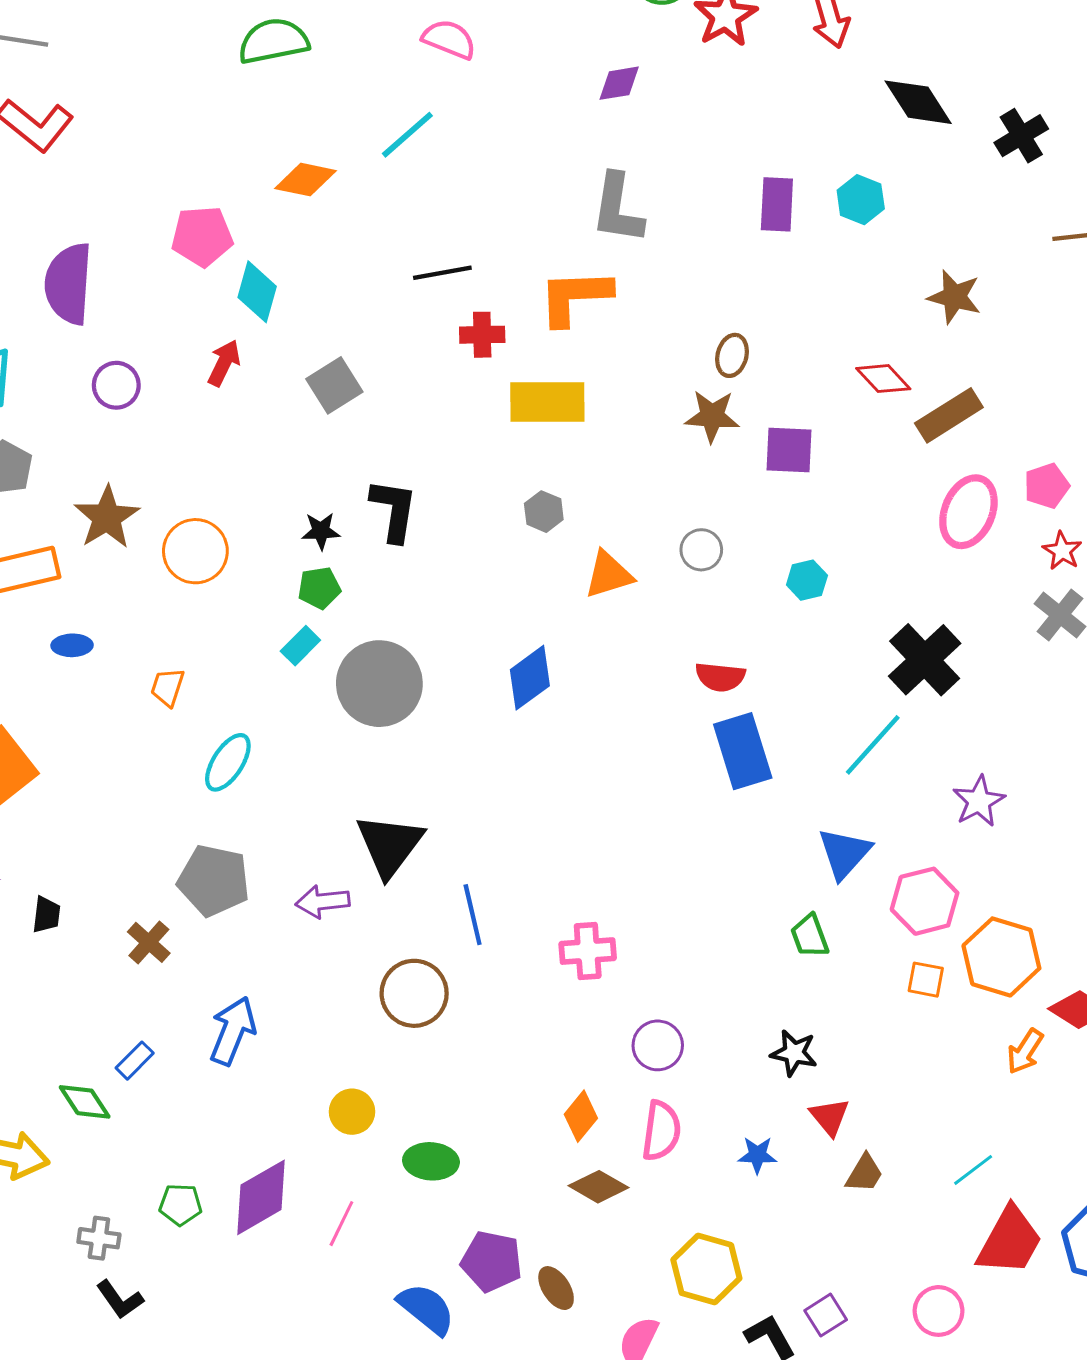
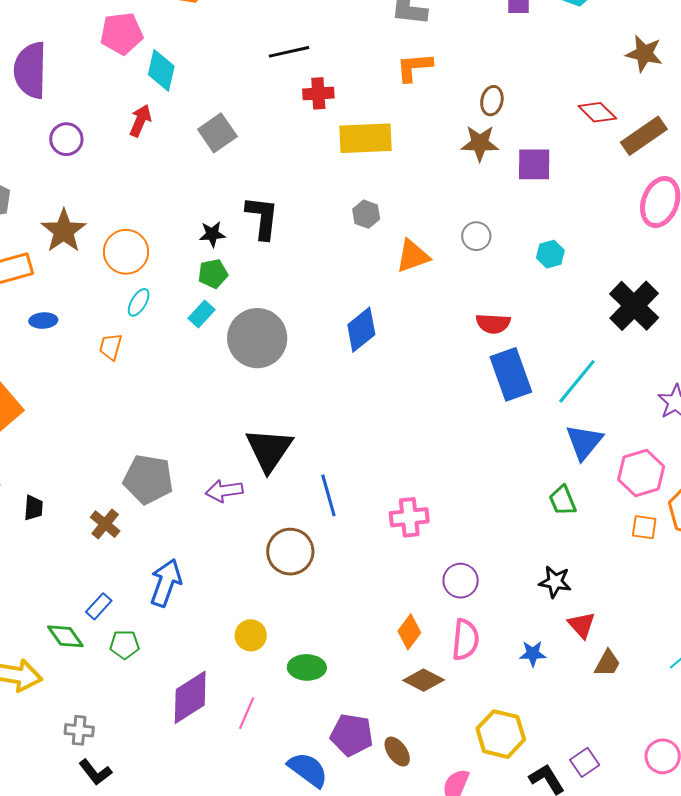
orange L-shape: (575, 297) -> (414, 67), moved, size x0.7
cyan line: (873, 745) -> (577, 381), moved
cyan ellipse: (228, 762) -> (139, 302), moved, size x0.7
green pentagon: (181, 1205) -> (124, 645), moved

